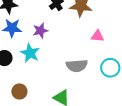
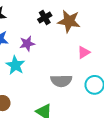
pink triangle: (97, 36) -> (84, 52), turned -40

